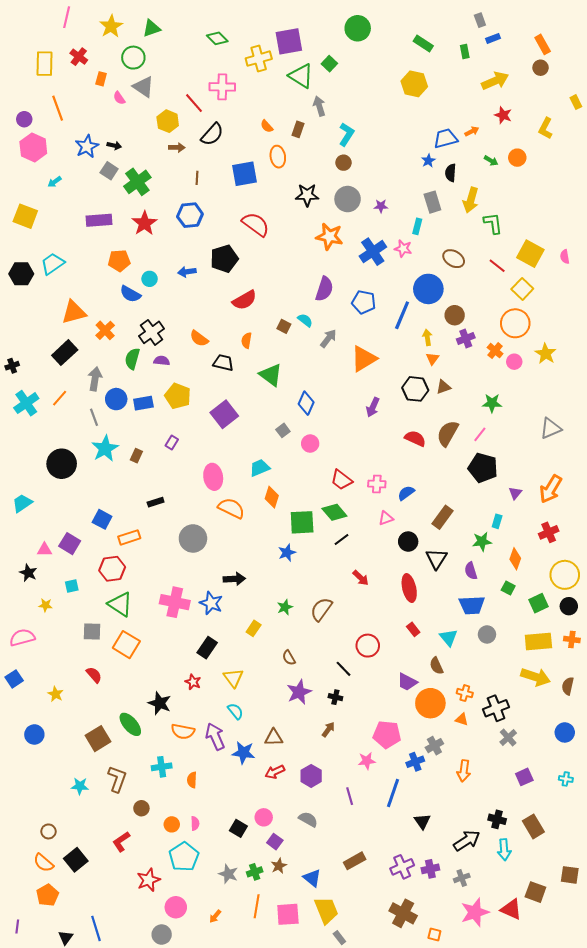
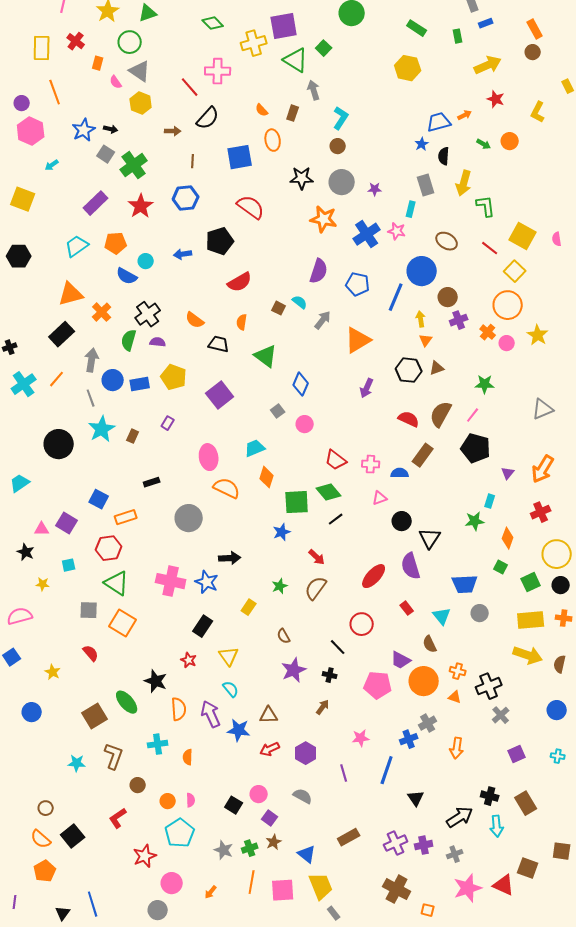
yellow hexagon: (168, 121) -> (141, 103), moved
purple rectangle: (99, 220) -> (96, 203), turned -40
cyan trapezoid: (53, 264) -> (77, 246), moved
blue semicircle: (406, 493) -> (400, 473), turned 36
brown rectangle: (443, 517) -> (423, 455), moved
purple semicircle: (471, 571) -> (411, 566), moved, size x1.5
red arrow: (361, 578) -> (317, 557), moved
red ellipse: (409, 588) -> (374, 576), moved, turned 56
orange semicircle: (183, 731) -> (179, 709), turned -105
pink pentagon: (387, 734) -> (378, 685), moved

